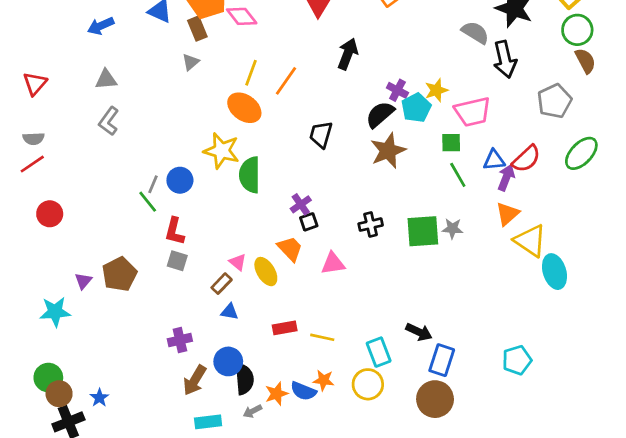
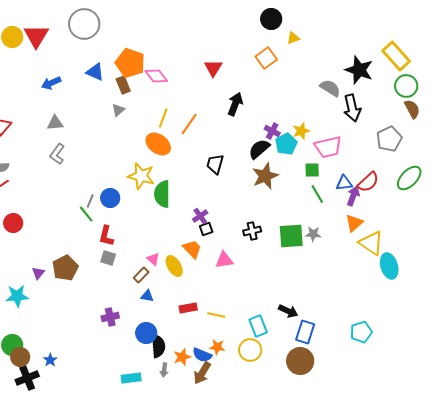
brown arrow: (195, 380) -> (202, 373), moved
gray arrow: (252, 411) -> (164, 370), turned -56

